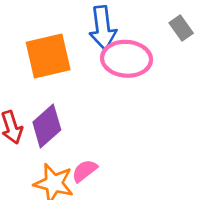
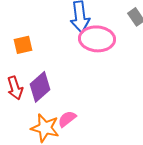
orange square: (48, 56) -> (23, 45), moved, size x0.6

